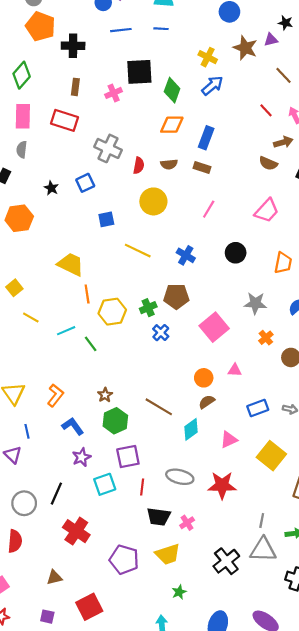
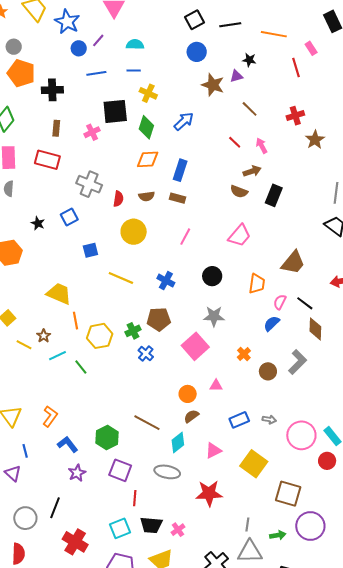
yellow cross: (208, 57) -> (148, 93), moved
gray star: (255, 303) -> (214, 316), moved
brown star: (105, 395) -> (44, 336), moved
purple square: (128, 456) -> (120, 470), turned 35
gray ellipse: (180, 477) -> (167, 472), moved
cyan square: (105, 484) -> (120, 528), moved

